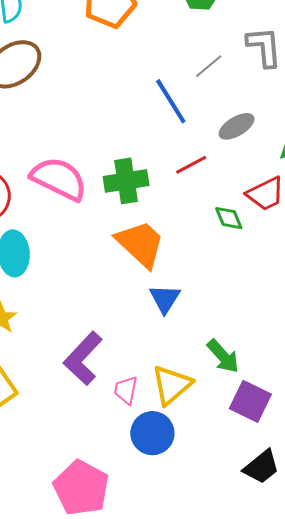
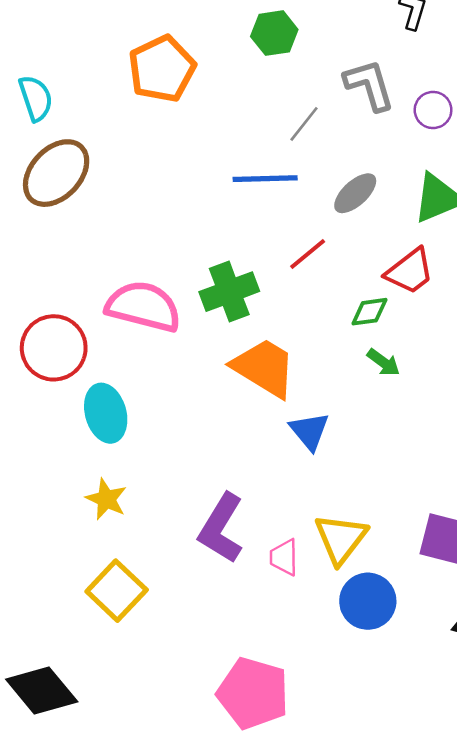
blue line: (171, 101) -> (265, 179), turned -48
green diamond: (229, 218) -> (369, 312), turned -64
green arrow: (223, 356) -> (383, 362), moved, size x0.7
blue circle: (152, 433) -> (368, 601), moved

